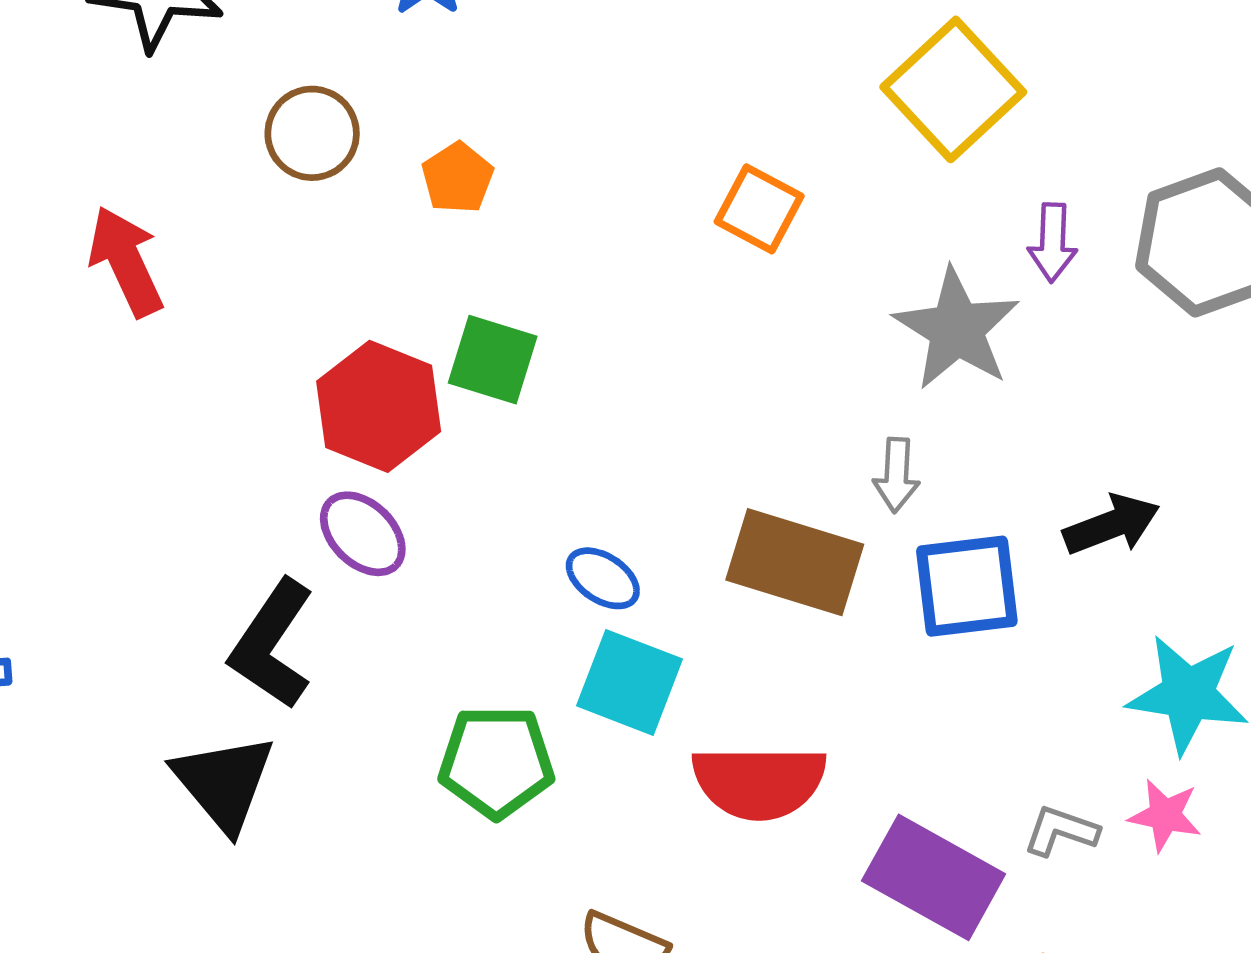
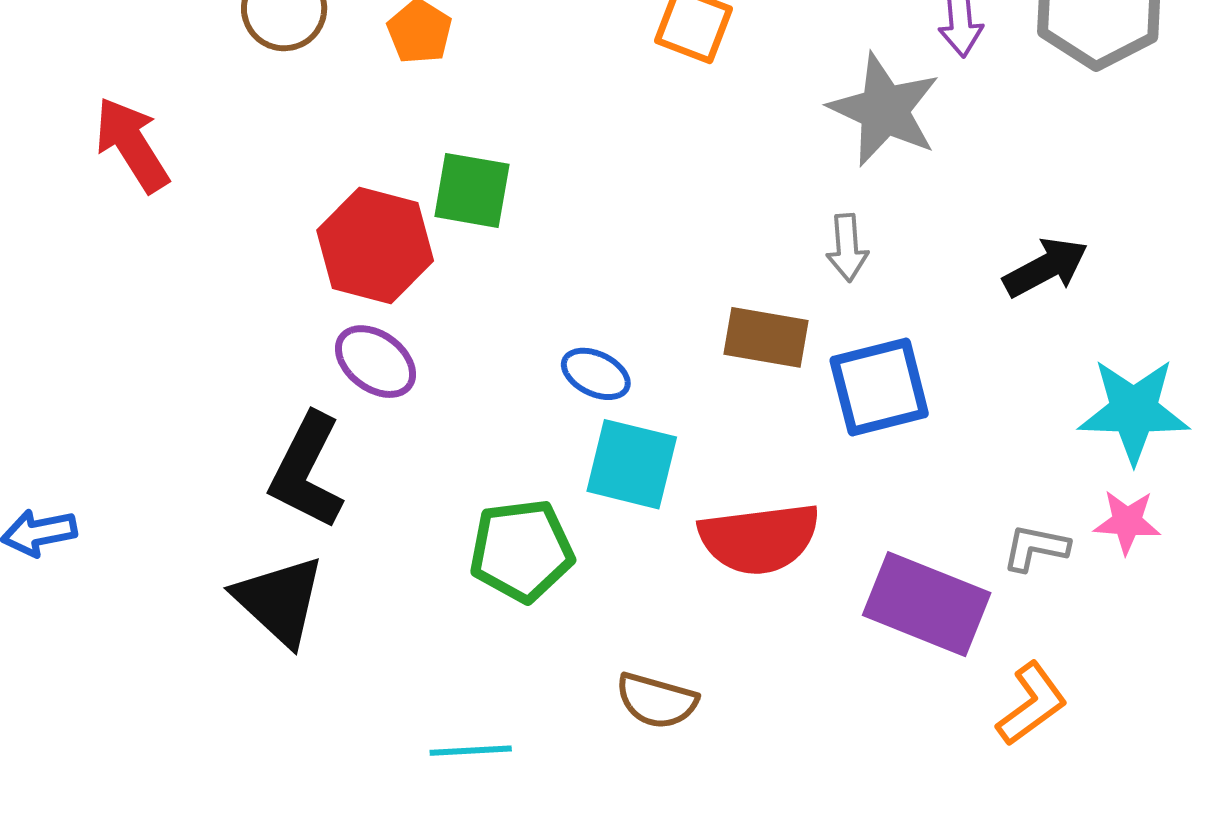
brown rectangle: (795, 562) -> (766, 337), size x0.7
blue square: (967, 586) -> (879, 387), moved

